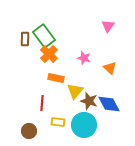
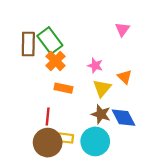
brown rectangle: (25, 39) -> (28, 44), size x1.5
yellow triangle: (75, 91) -> (102, 88), moved
brown circle: (29, 131) -> (48, 143), moved, size x1.6

